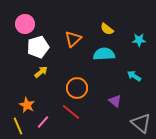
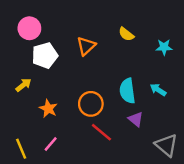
cyan semicircle: (104, 54) -> (127, 91), moved, turned -95
yellow arrow: (41, 72) -> (23, 85), moved
orange star: (27, 105) -> (48, 109), moved
red line: (71, 112) -> (101, 132), moved

